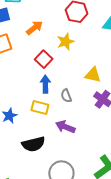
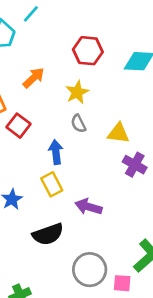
red square: (44, 59) -> (18, 126), moved
gray semicircle: (66, 96) -> (78, 124), moved
yellow rectangle: (40, 108) -> (52, 184), turned 54

